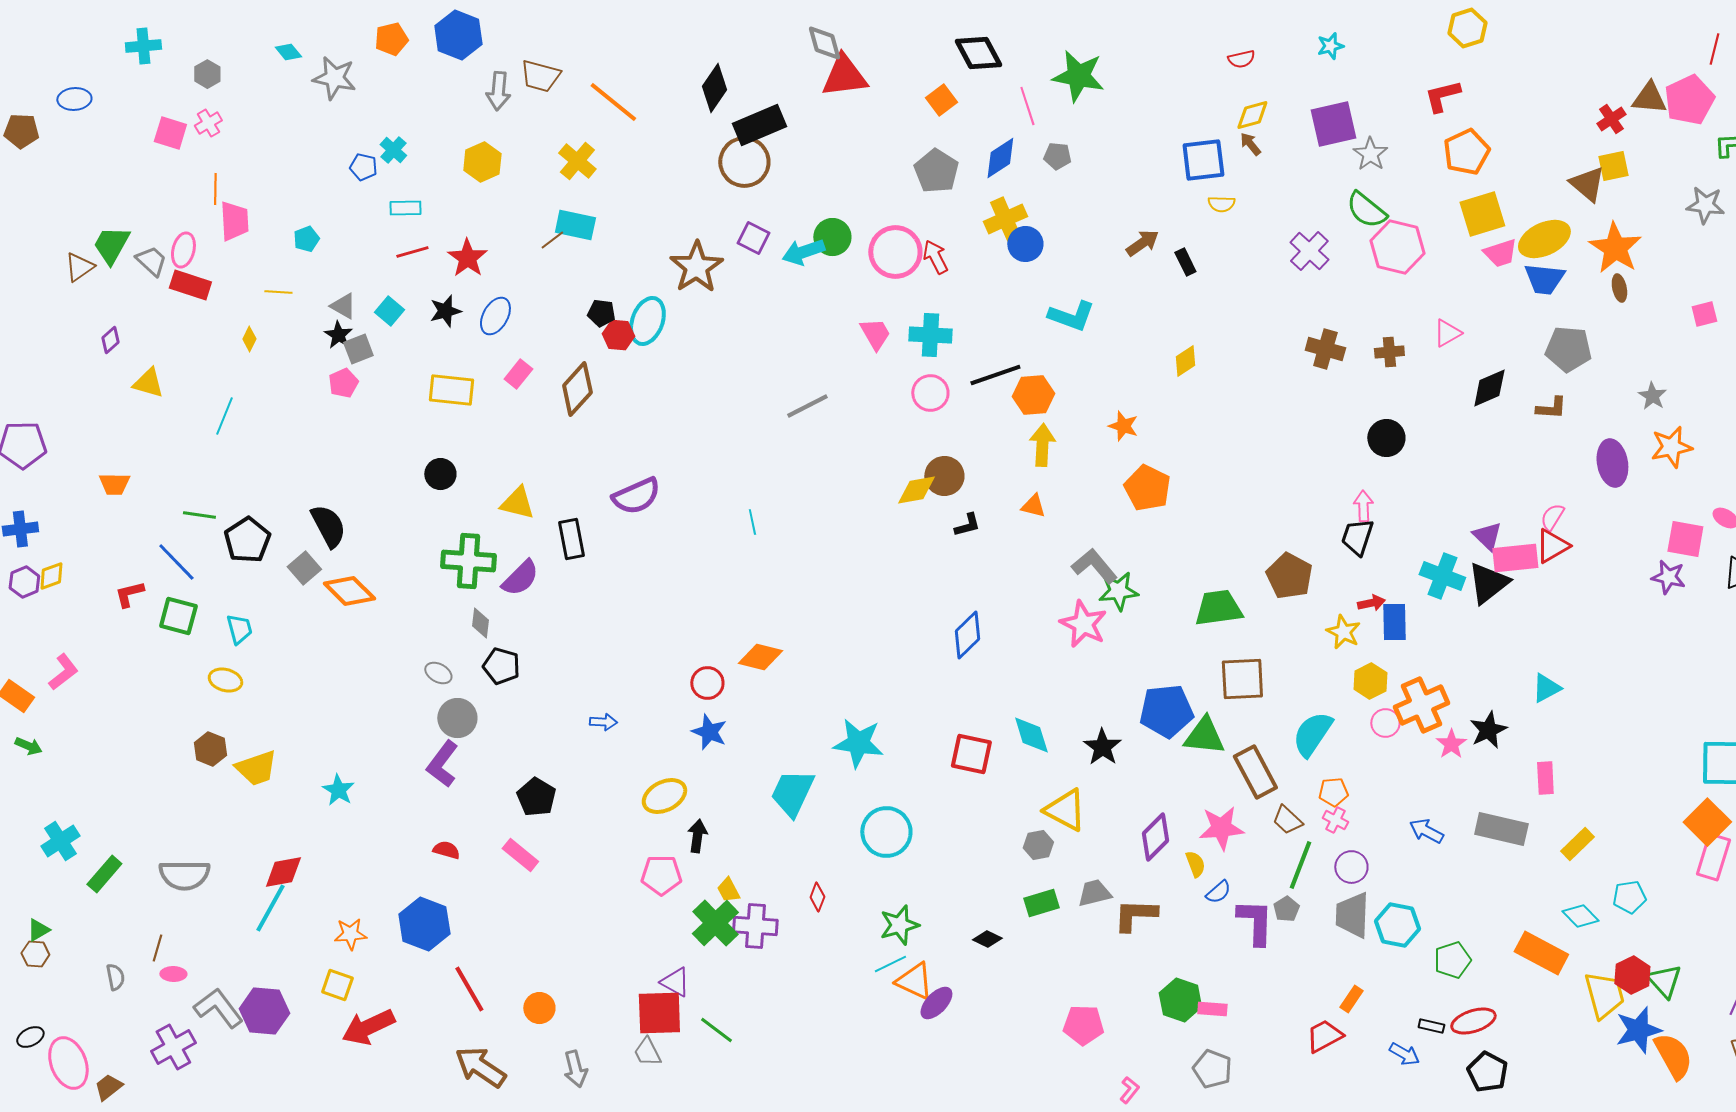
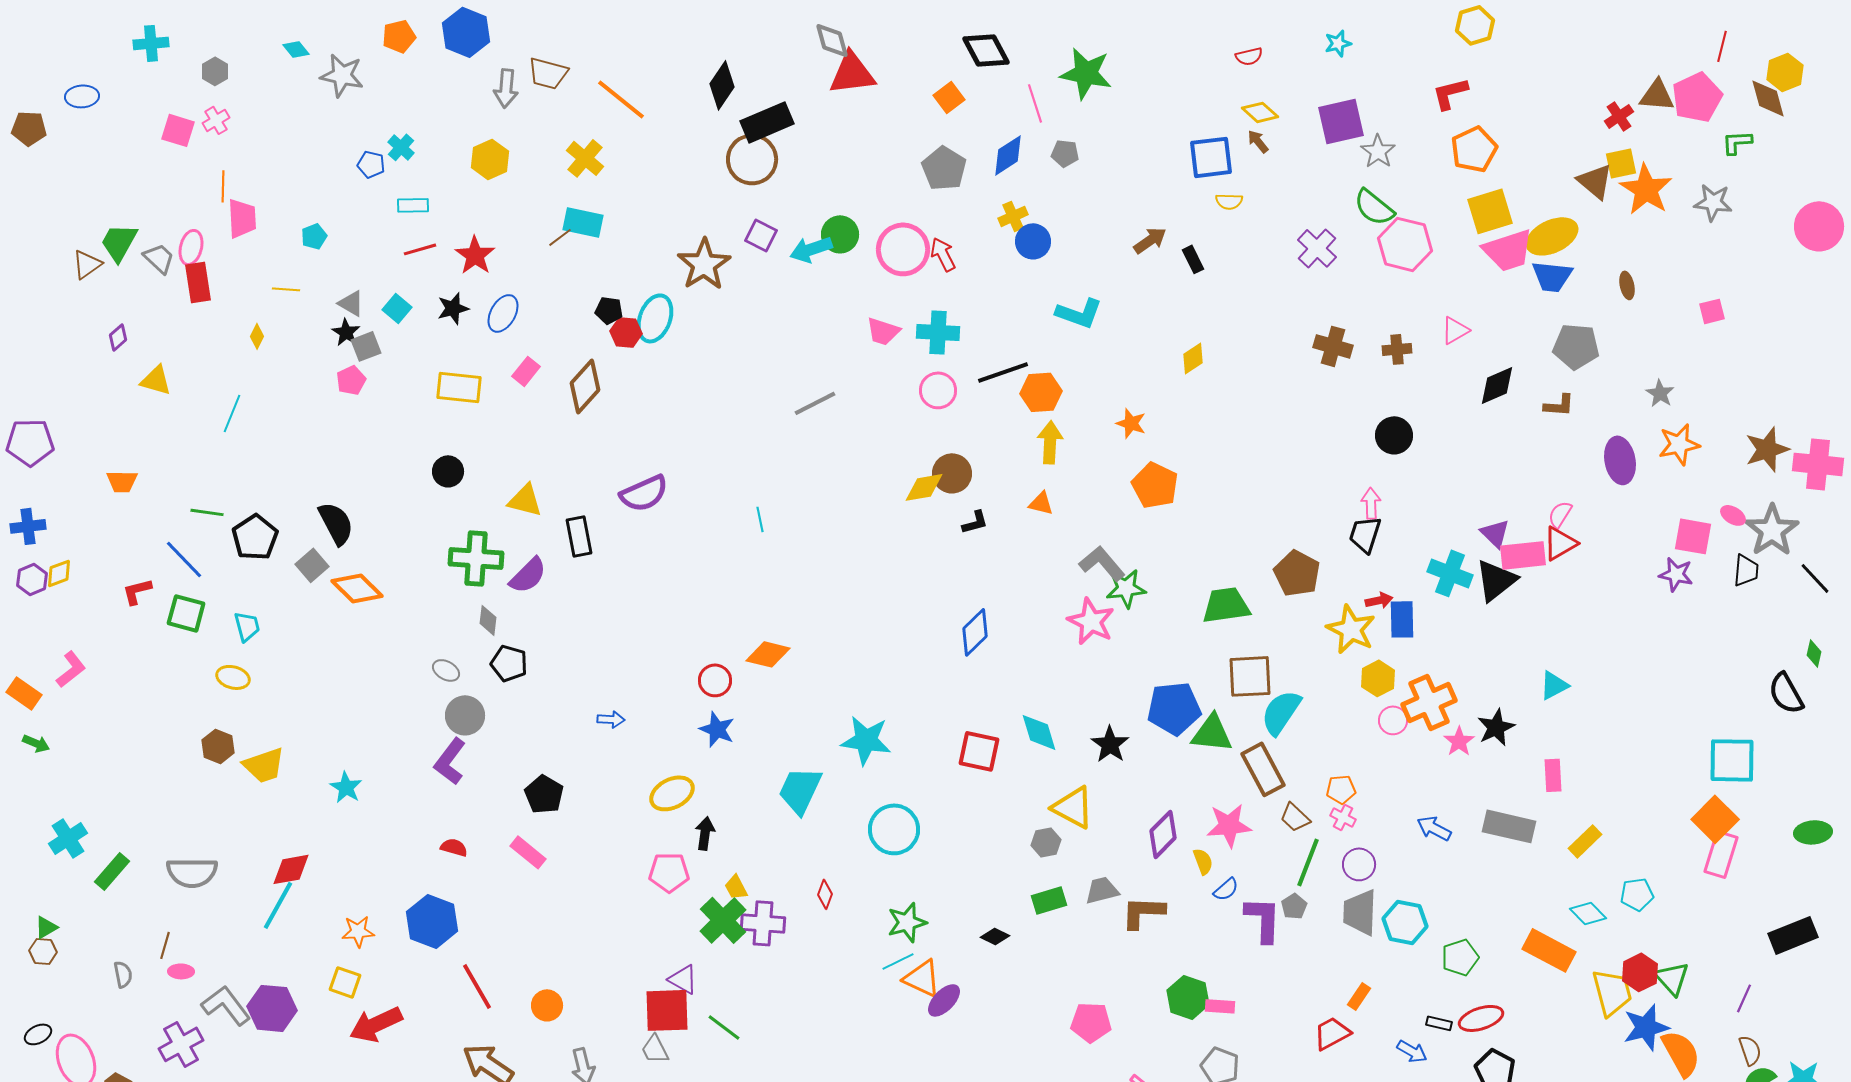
yellow diamond: (1252, 115) -> (1260, 112), turned 57
yellow cross: (1005, 219) -> (1013, 216), size x0.7
orange star: (1615, 248) -> (1646, 189), moved
pink trapezoid: (1500, 253) -> (1508, 250), size x1.5
red rectangle: (190, 285) -> (198, 282), turned 63
pink trapezoid: (875, 334) -> (883, 331), turned 138
yellow star: (1343, 632) -> (1351, 629), size x1.4
cyan semicircle: (1312, 734) -> (1281, 712), moved

